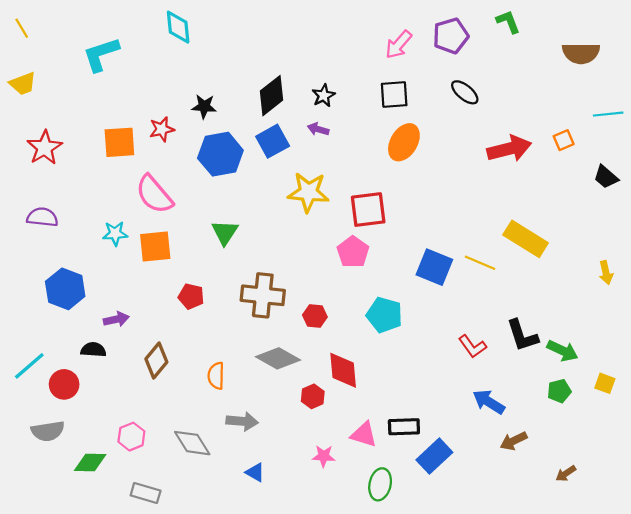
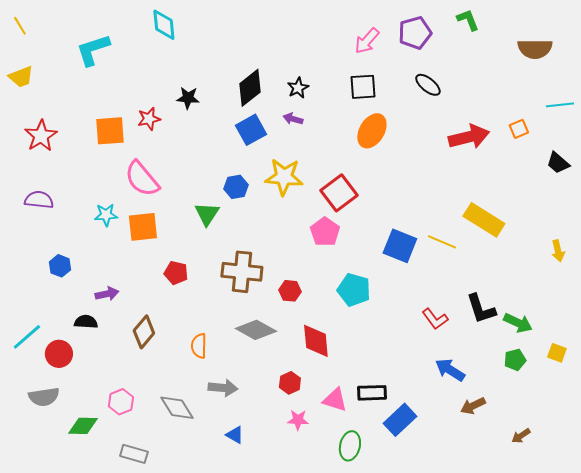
blue hexagon: (220, 154) -> (236, 187), moved, size x0.6
red square: (368, 210) -> (339, 193), turned -30
blue hexagon: (65, 289) -> (60, 266), size x0.6
red hexagon: (313, 396) -> (290, 383), moved

